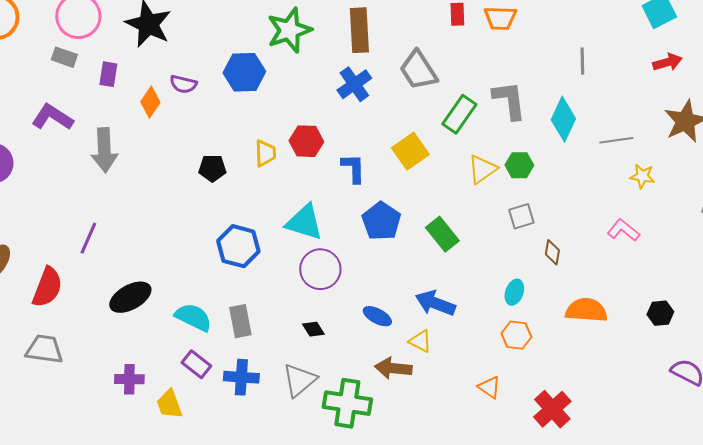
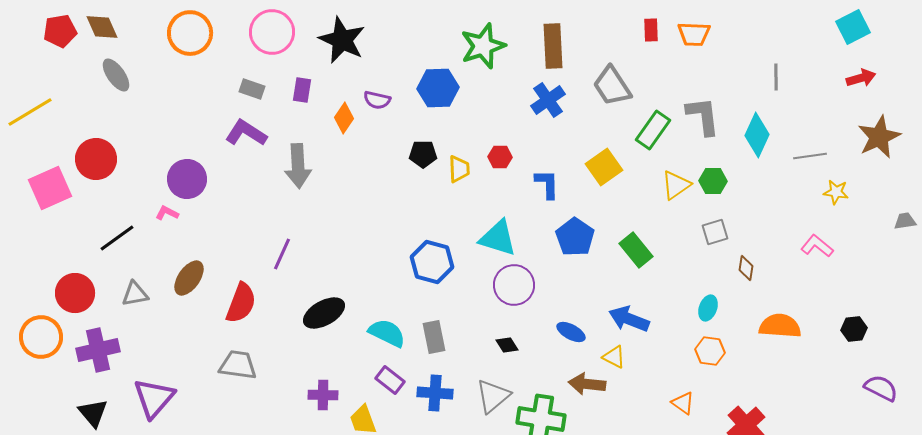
gray rectangle: (64, 57) -> (252, 89), moved
red hexagon: (306, 141) -> (500, 157), size x0.7
black pentagon: (212, 168) -> (423, 154), moved

